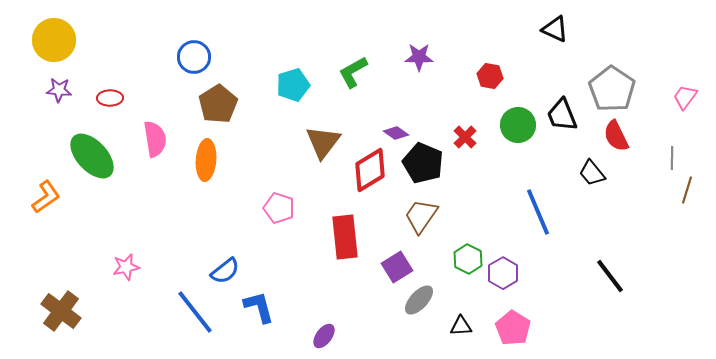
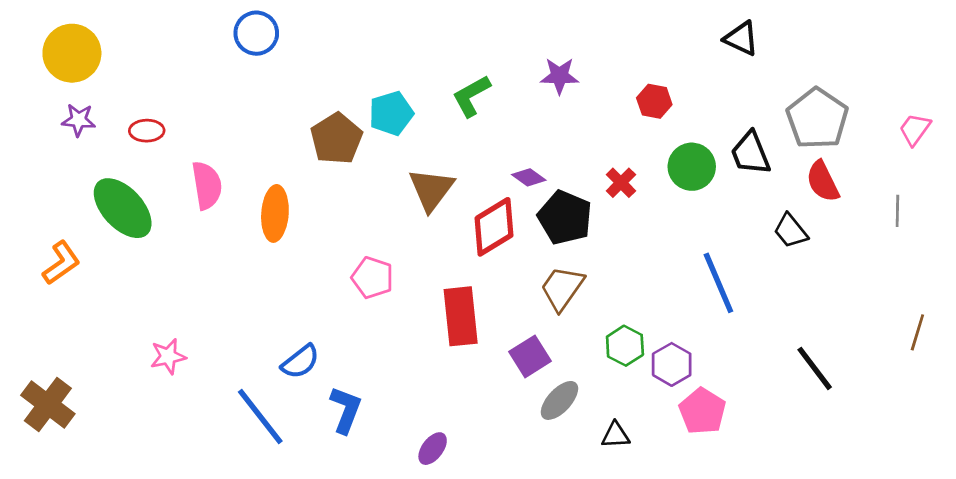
blue circle: (194, 57) -> (256, 33), moved
brown pentagon: (218, 104) -> (336, 139), moved
brown line: (687, 190) -> (917, 332), moved
blue L-shape: (259, 307) -> (346, 410), turned 36
brown cross: (61, 311) -> (48, 404), moved
pink pentagon: (513, 328) -> (702, 411), moved

